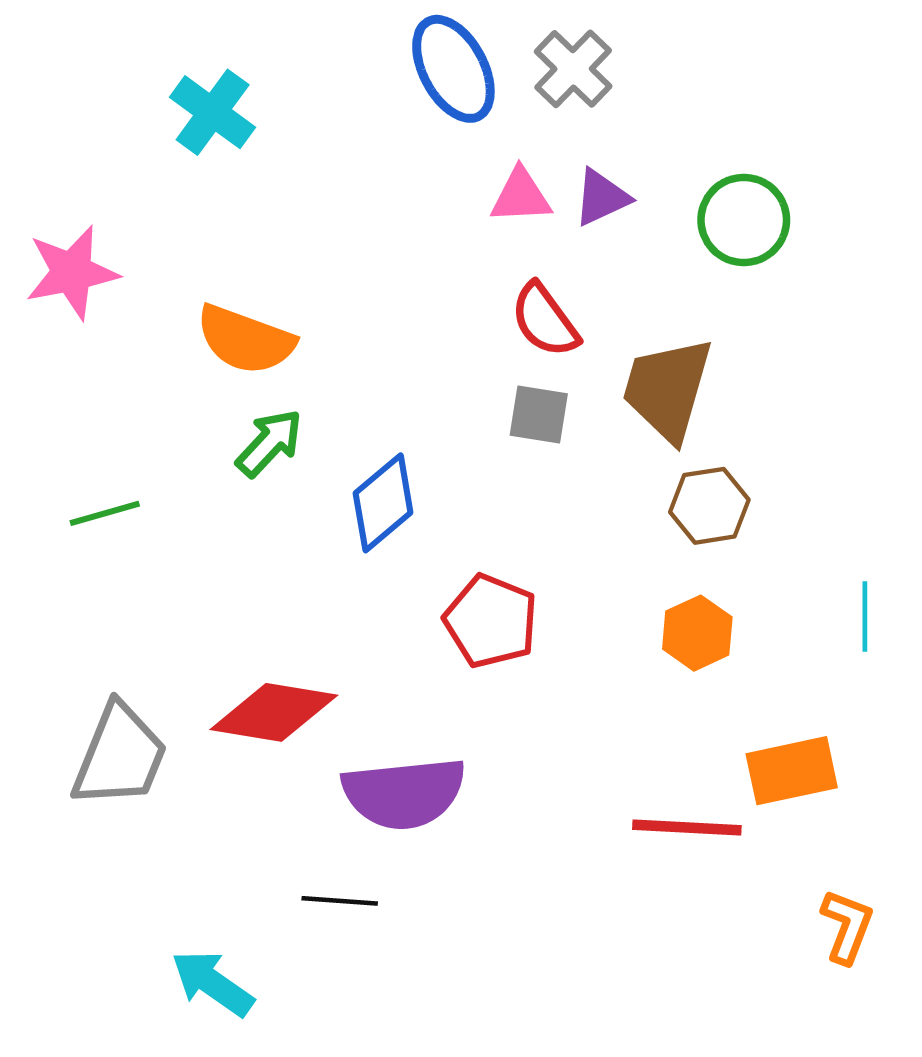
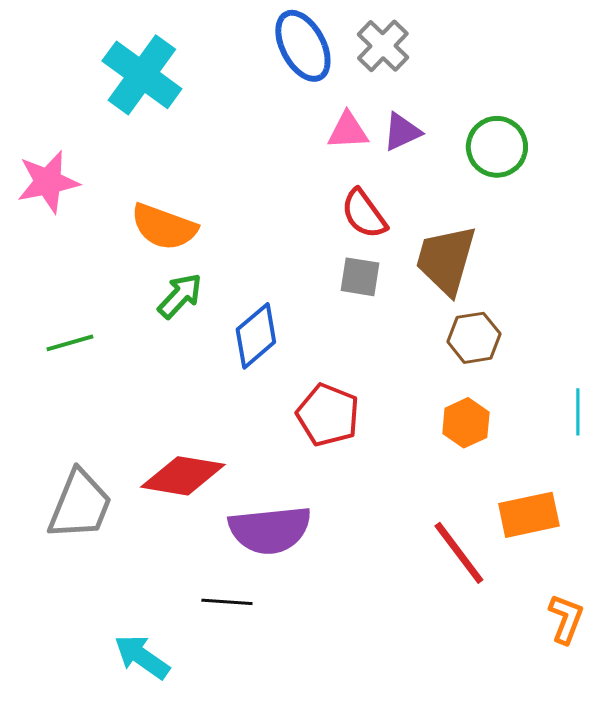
cyan cross: (213, 112) -> (142, 75), size x1.4
red line: (687, 828) -> (459, 553), turned 50

